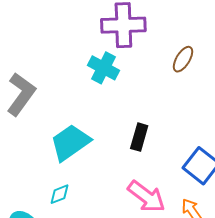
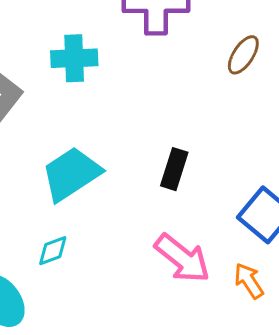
cyan cross: (103, 68) -> (74, 58), moved, turned -32

